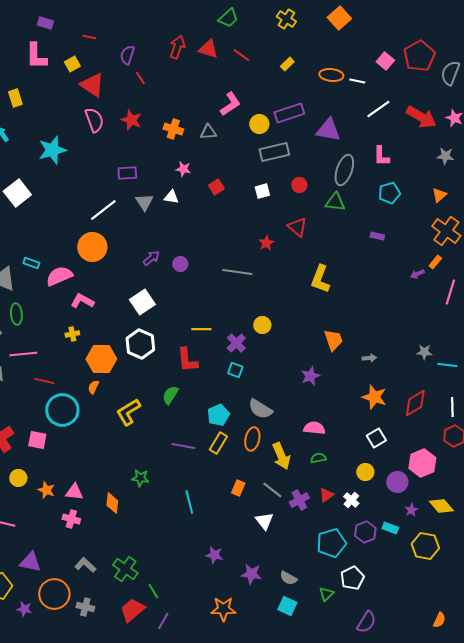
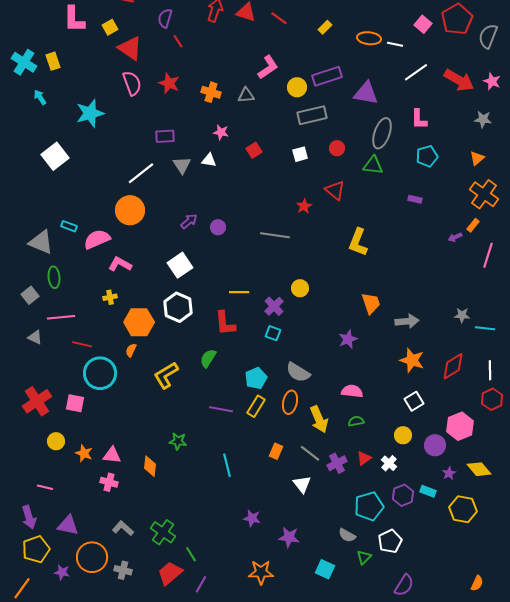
gray arrow: (369, 358) -> (407, 321), size x1.6
gray semicircle: (288, 578) -> (347, 535), moved

